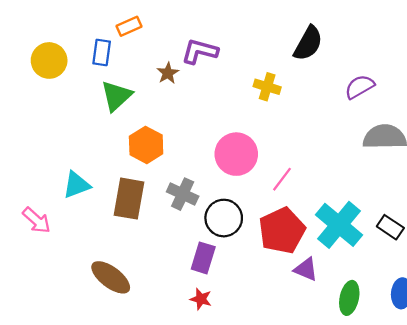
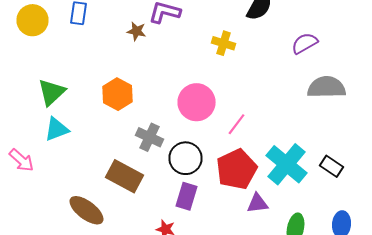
brown star: (168, 73) -> (136, 31), turned -30
green triangle: (116, 96) -> (52, 92), moved
brown rectangle: (129, 199) -> (124, 176), moved, turned -72
purple rectangle: (203, 258) -> (186, 196), moved
purple triangle: (306, 269) -> (258, 203), turned -30

